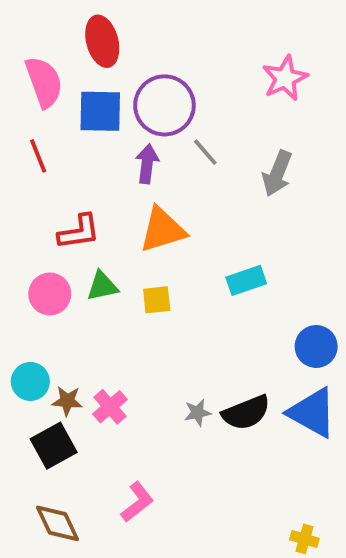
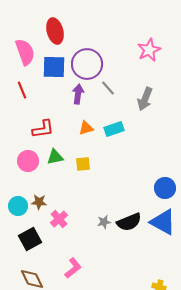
orange triangle: (163, 230) -> (86, 128), size x0.6
cyan rectangle: (246, 280) -> (114, 129), moved
brown star: (67, 401) -> (39, 202), moved

